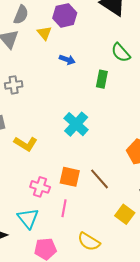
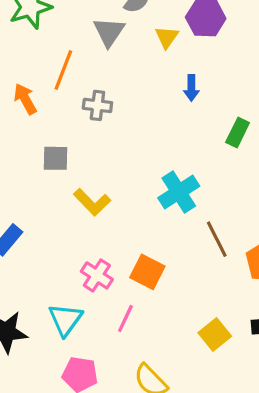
blue arrow: (67, 60) -> (191, 88), turned 56
brown line: (100, 179) -> (217, 239), moved
yellow square: (125, 214) -> (215, 335), moved

